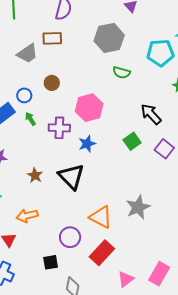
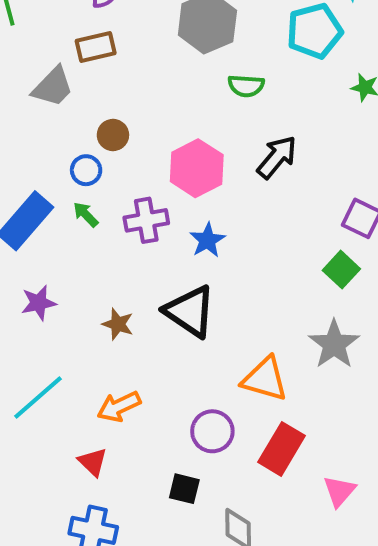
blue circle: (24, 95) -> (86, 170), moved
black arrow: (151, 114) -> (277, 157), moved, turned 95
green square: (132, 141) -> (341, 270), moved
black square: (51, 262) -> (184, 489), turned 35

